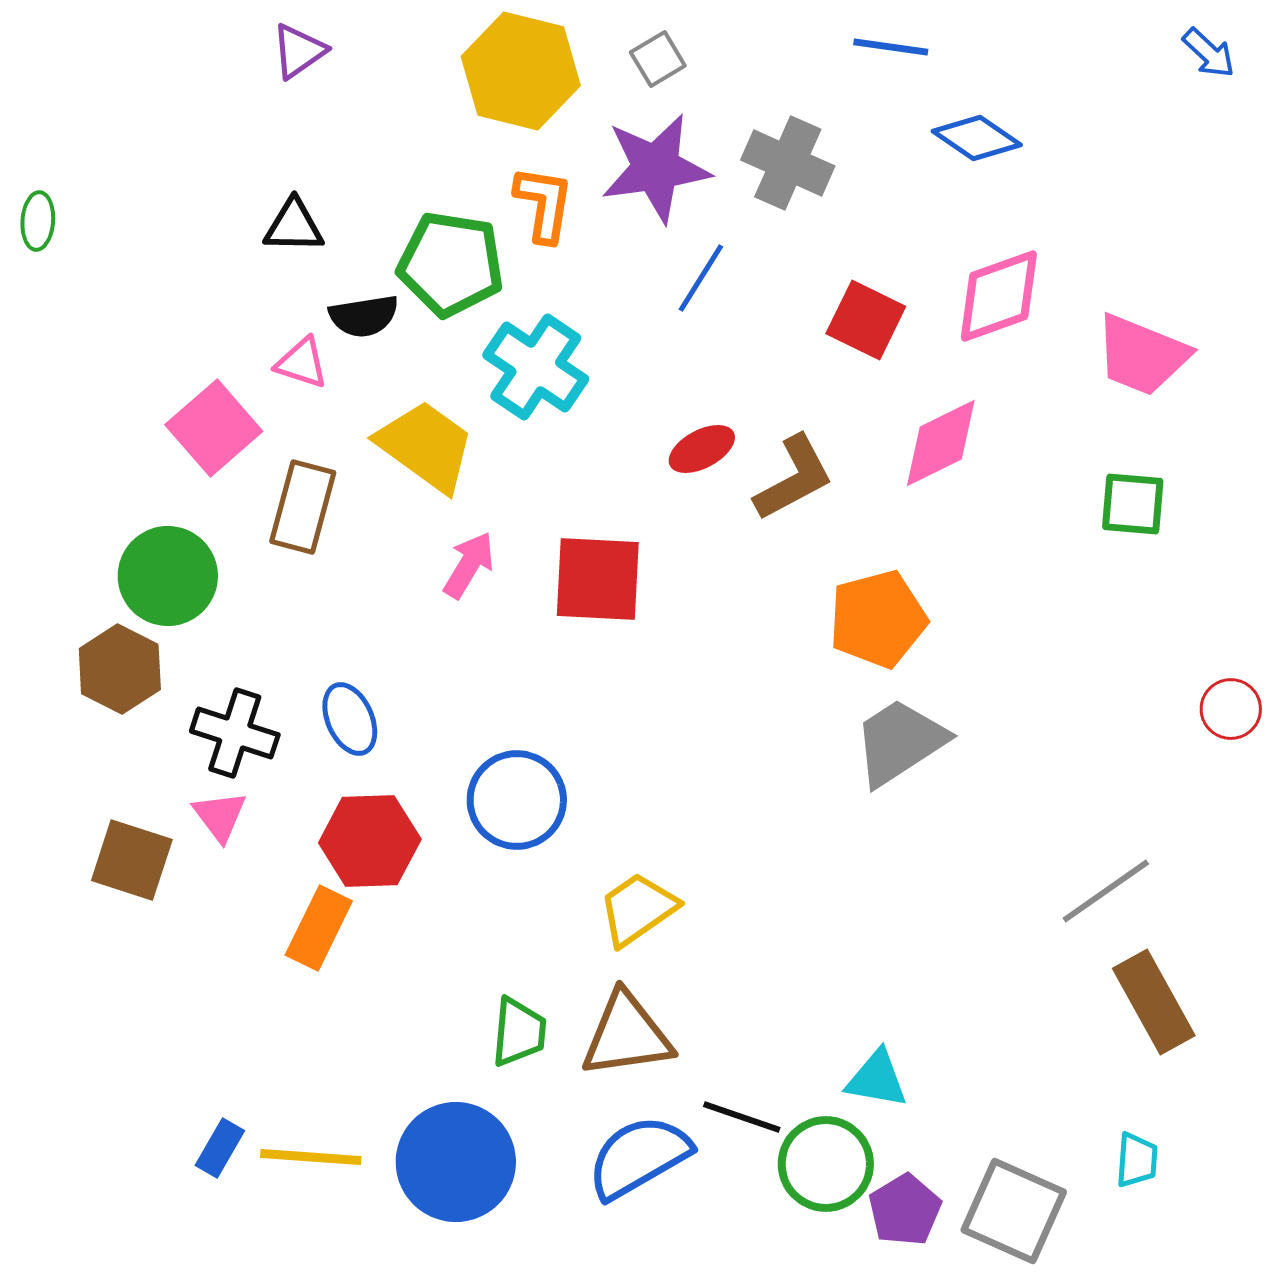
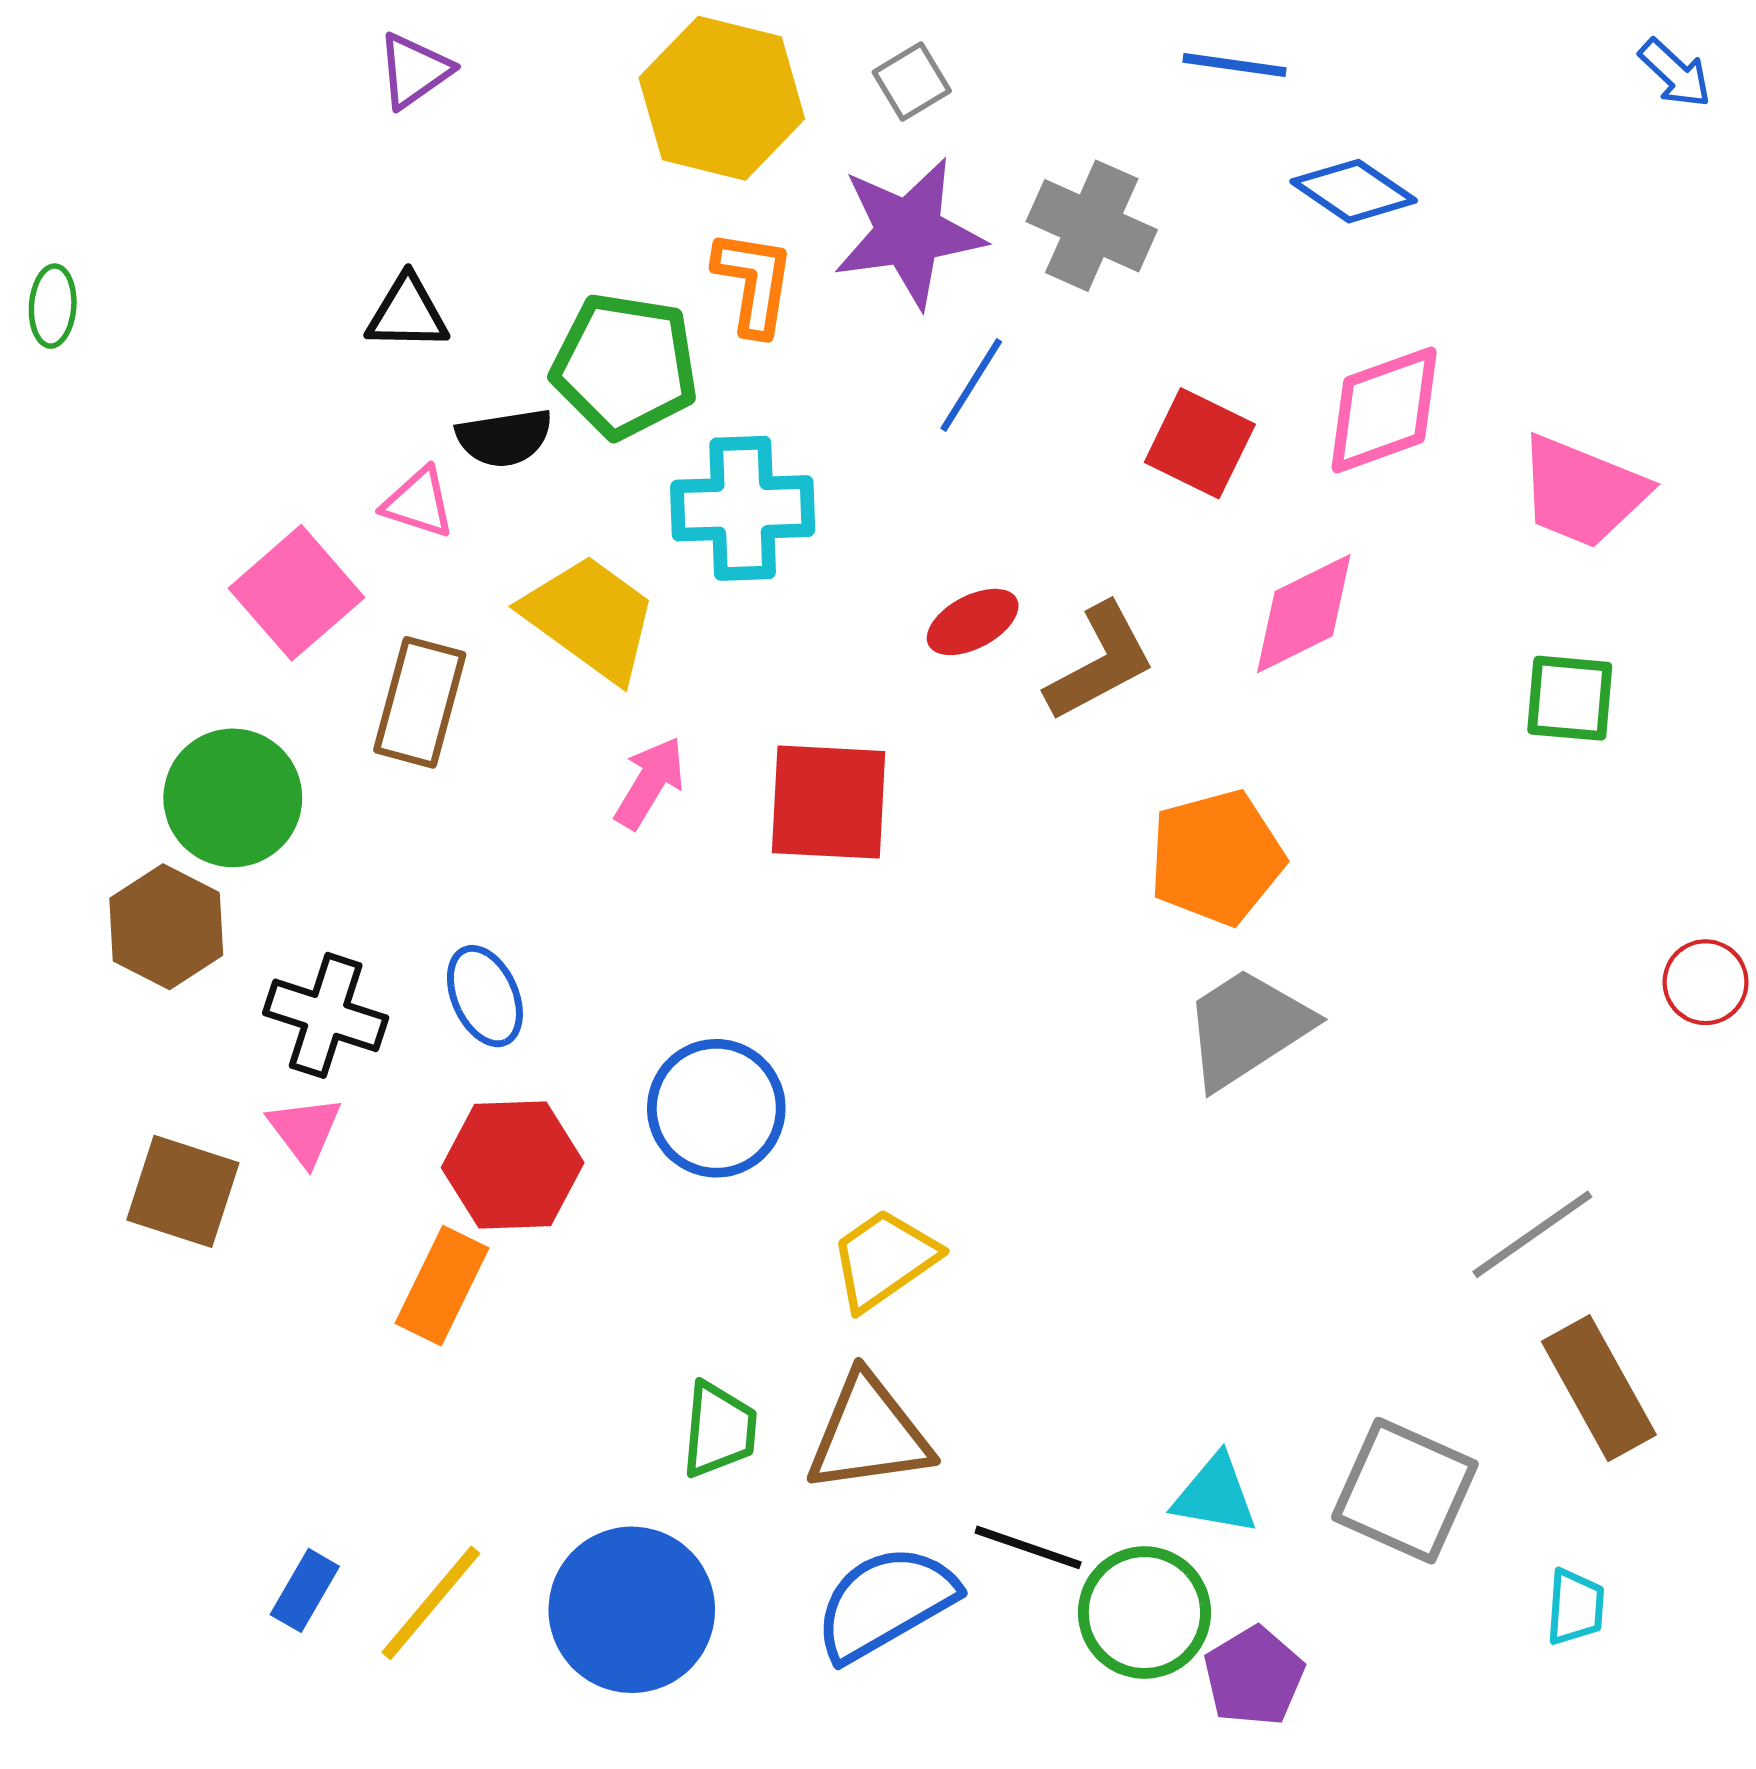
cyan cross: (536, 367) -> (743, 508), turned -36
yellow line: (311, 1157) -> (431, 1603), turned -54
gray square: (1014, 1211) -> (1405, 1491), moved

